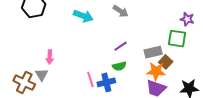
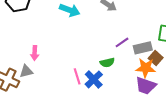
purple line: (120, 46) -> (122, 42), moved
gray triangle: (42, 75) -> (26, 71), turned 48
blue cross: (106, 82) -> (94, 79), turned -30

